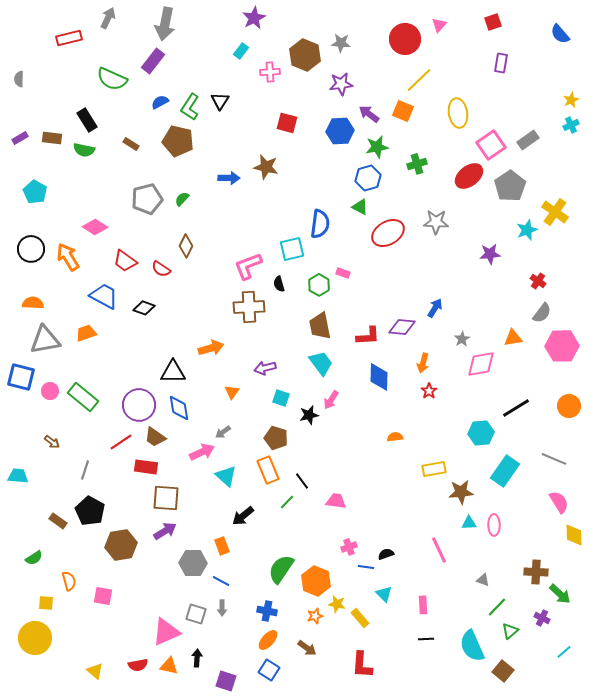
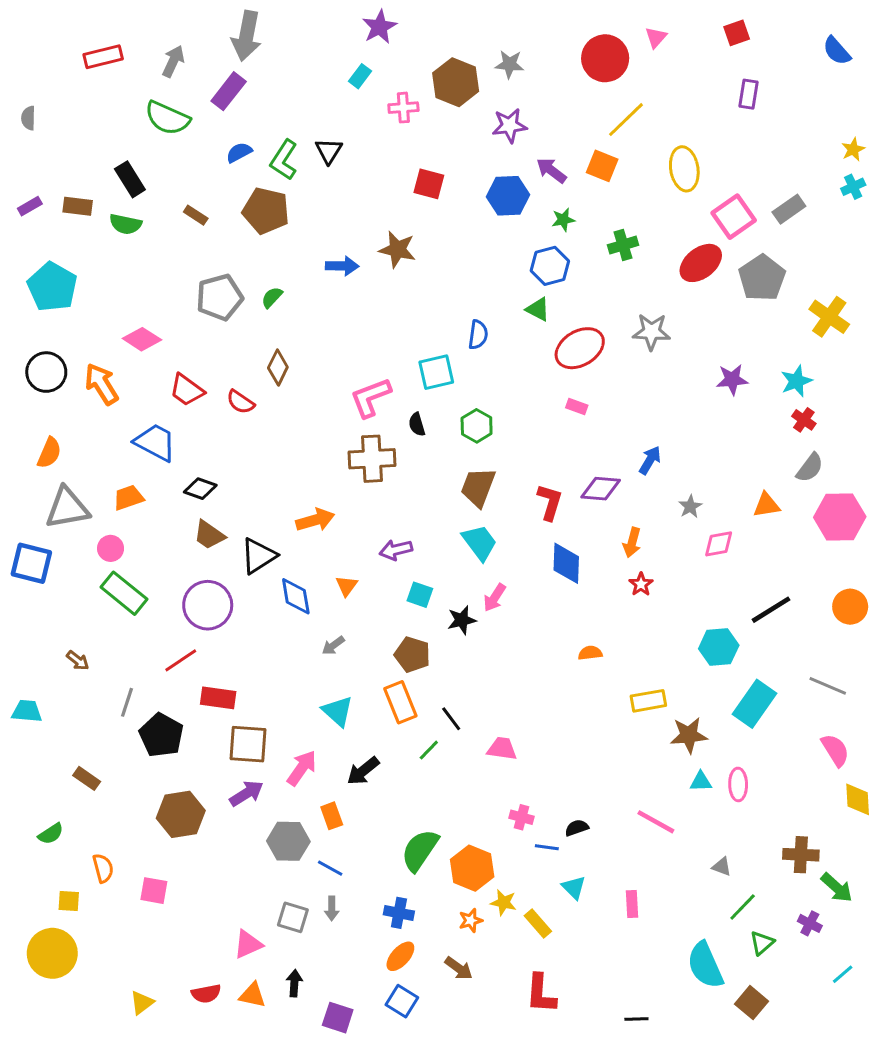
gray arrow: (108, 18) -> (173, 61), moved
green star: (377, 147) -> (563, 220), size x0.7
cyan pentagon: (35, 192) -> (52, 287), size x1.4
blue semicircle: (320, 224) -> (478, 335), size x0.7
cyan star: (527, 230) -> (796, 381), moved
pink rectangle: (343, 273) -> (577, 406), moved
orange semicircle: (33, 303) -> (49, 453), turned 110
black diamond: (144, 308) -> (200, 489), moved
brown trapezoid: (320, 326) -> (478, 487), turned 32
red L-shape: (368, 336) -> (550, 502), turned -70
pink diamond: (481, 364) -> (719, 544), size x0.7
black triangle: (173, 372) -> (258, 556), turned -32
pink circle: (50, 391) -> (111, 548), moved
blue diamond: (179, 408) -> (296, 596), moved
brown trapezoid: (155, 437) -> (209, 535), moved
pink arrow: (202, 452) -> (302, 768), moved, turned -30
black pentagon: (90, 511) -> (161, 735), moved
pink cross: (349, 547) -> (521, 817), turned 35
pink line: (439, 550) -> (656, 822), turned -36
pink triangle: (166, 632) -> (248, 944), size x0.7
black line: (426, 639) -> (636, 1019), moved
yellow triangle: (95, 671) -> (142, 1003), turned 42

